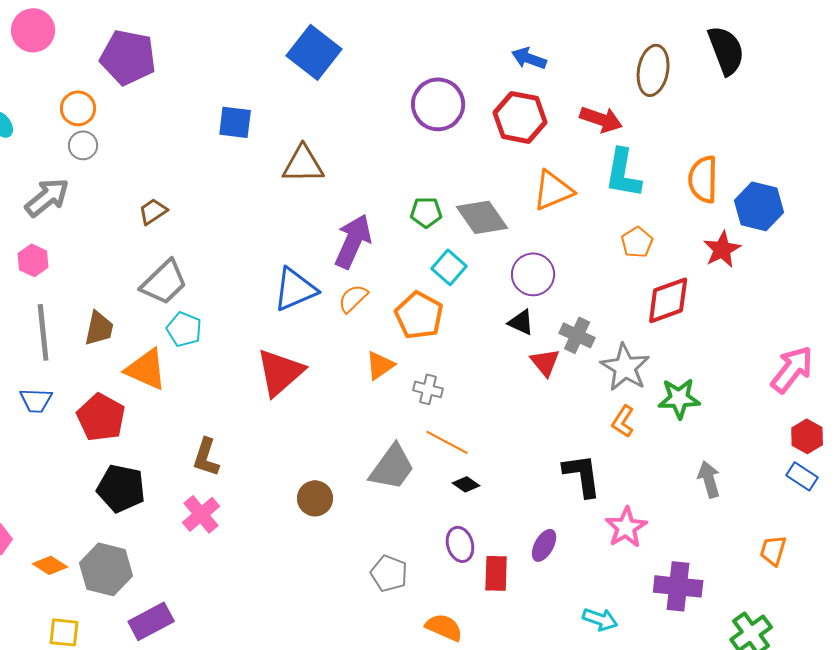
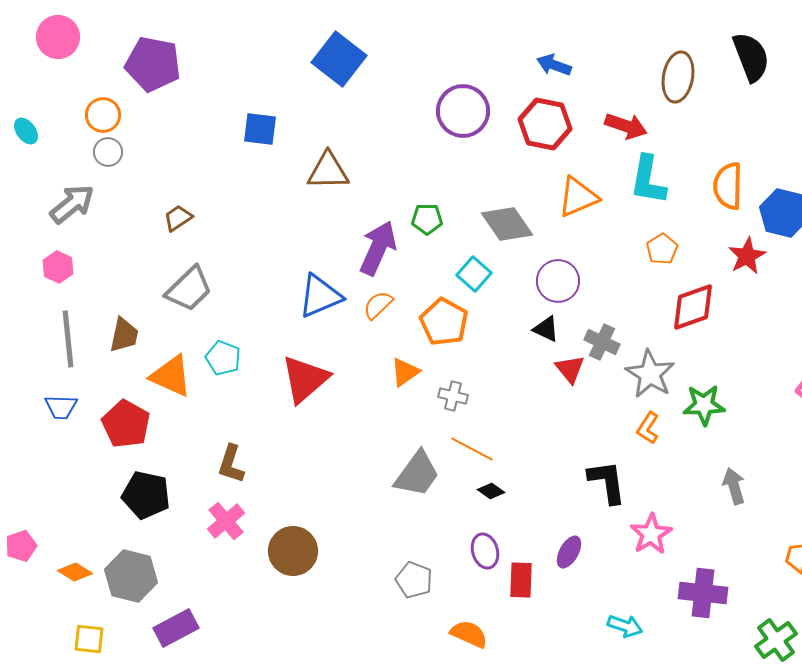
green pentagon: (426, 212) -> (427, 219), moved
cyan pentagon: (184, 329) -> (223, 358), moved
brown circle: (315, 498) -> (293, 551), moved, size x1.4

